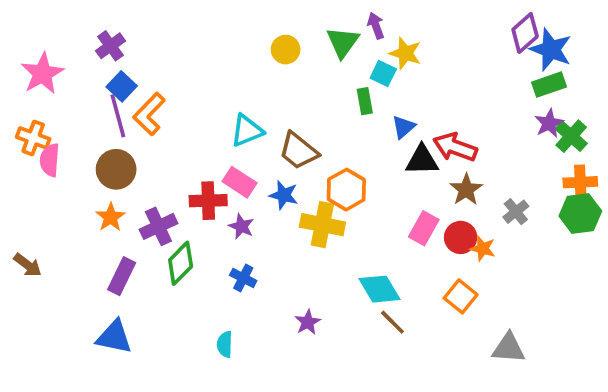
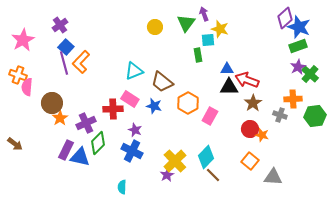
cyan square: (383, 73) -> (208, 40), turned -32
blue triangle: (403, 127) -> (227, 69), moved, turned 40
brown circle: (116, 169) -> (52, 103), moved
orange cross: (580, 182) -> (293, 99), moved
gray cross: (516, 212) -> (280, 115), turned -32
yellow cross: (322, 225) -> (175, 161), moved, turned 35
purple star: (241, 226) -> (135, 130), moved
pink rectangle: (424, 228) -> (210, 116), moved
blue cross: (243, 278) -> (132, 151), size x1.5
cyan diamond: (380, 289) -> (206, 157), turned 75
blue triangle: (114, 337) -> (80, 157), moved
gray triangle: (508, 348) -> (273, 177), moved

